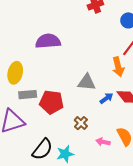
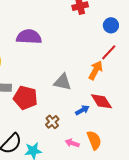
orange arrow: (118, 67) -> (96, 70), turned -144
blue arrow: (106, 98) -> (82, 110), moved

